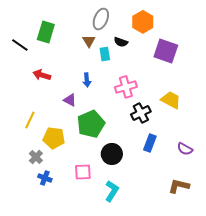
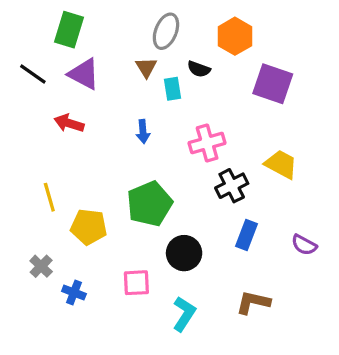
green rectangle: (46, 32) -> (69, 30), moved
purple triangle: (70, 100) -> (84, 74), moved, size x1.5
yellow line: (30, 120) -> (49, 197), turned -42
gray cross: (36, 157) -> (41, 266), moved
brown L-shape: (179, 186) -> (253, 302), moved

